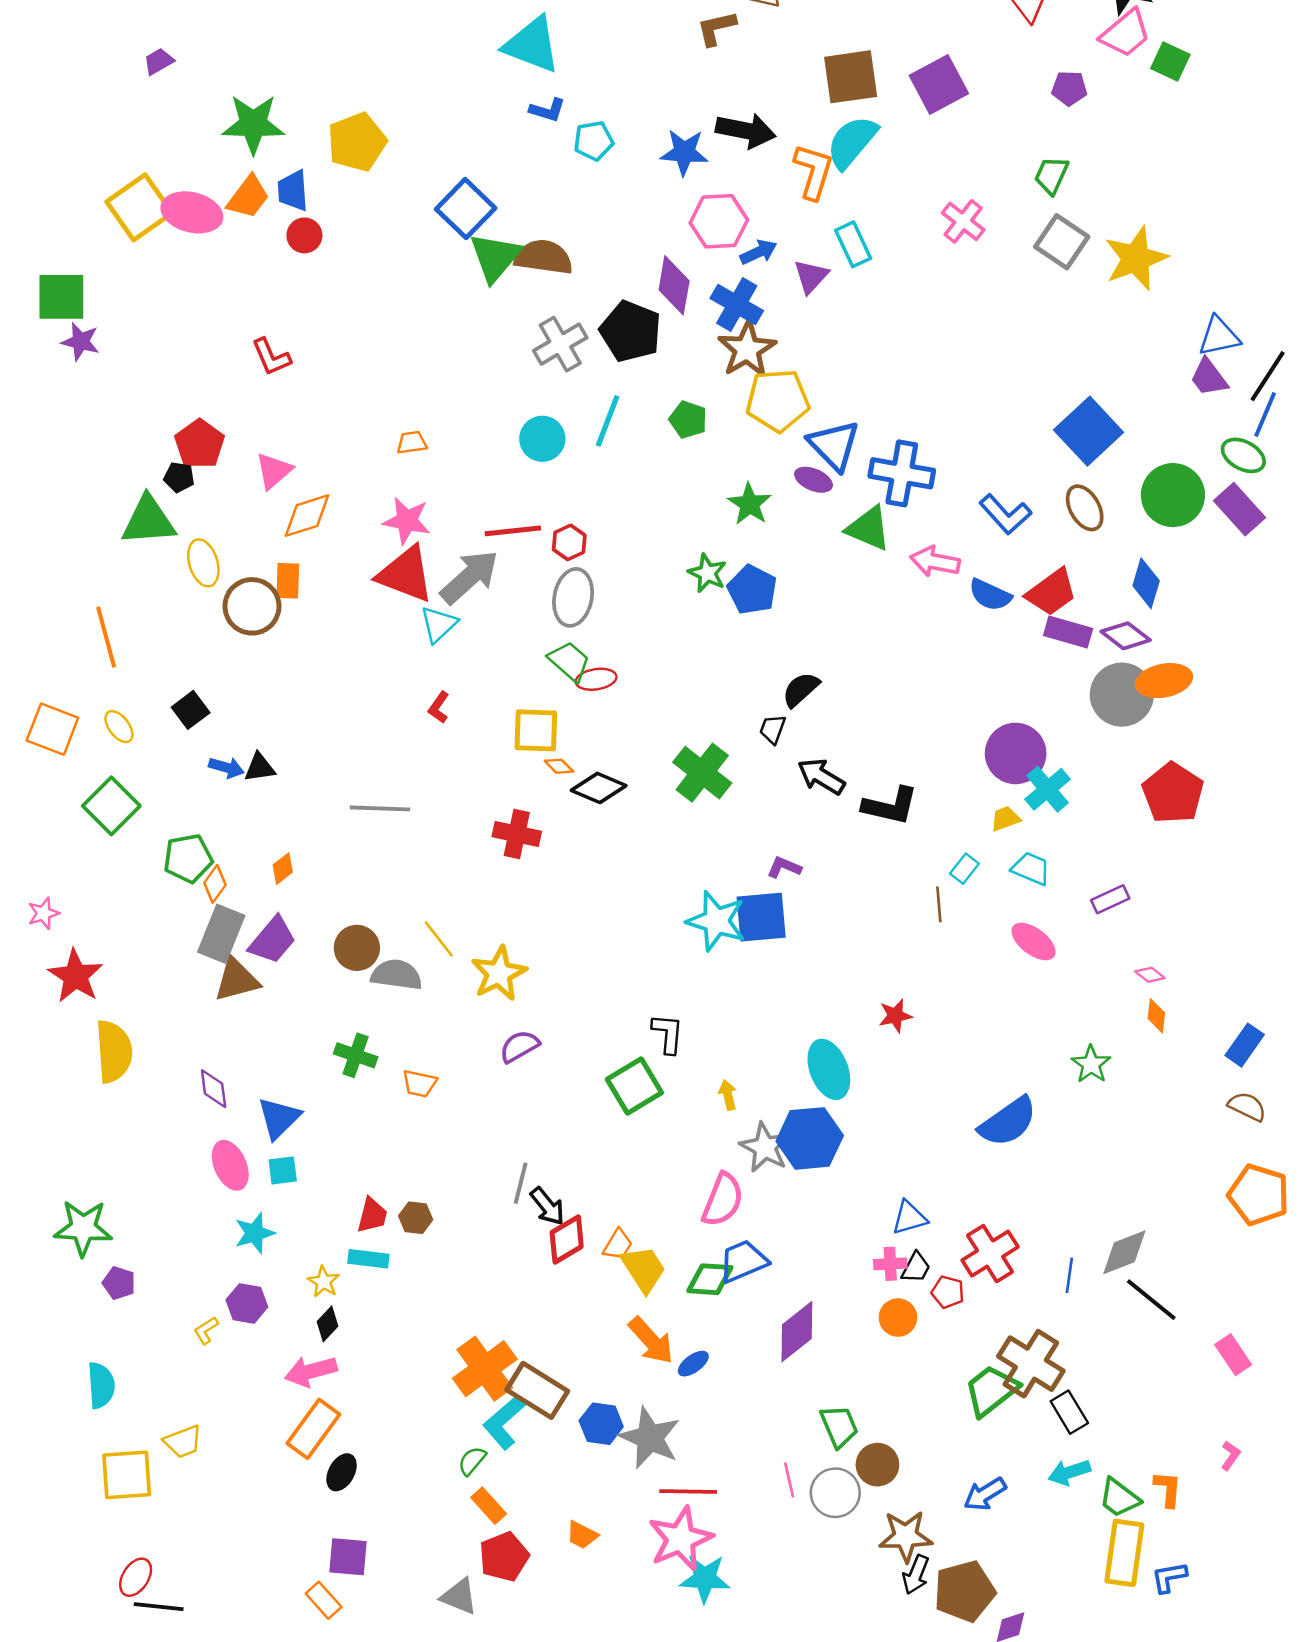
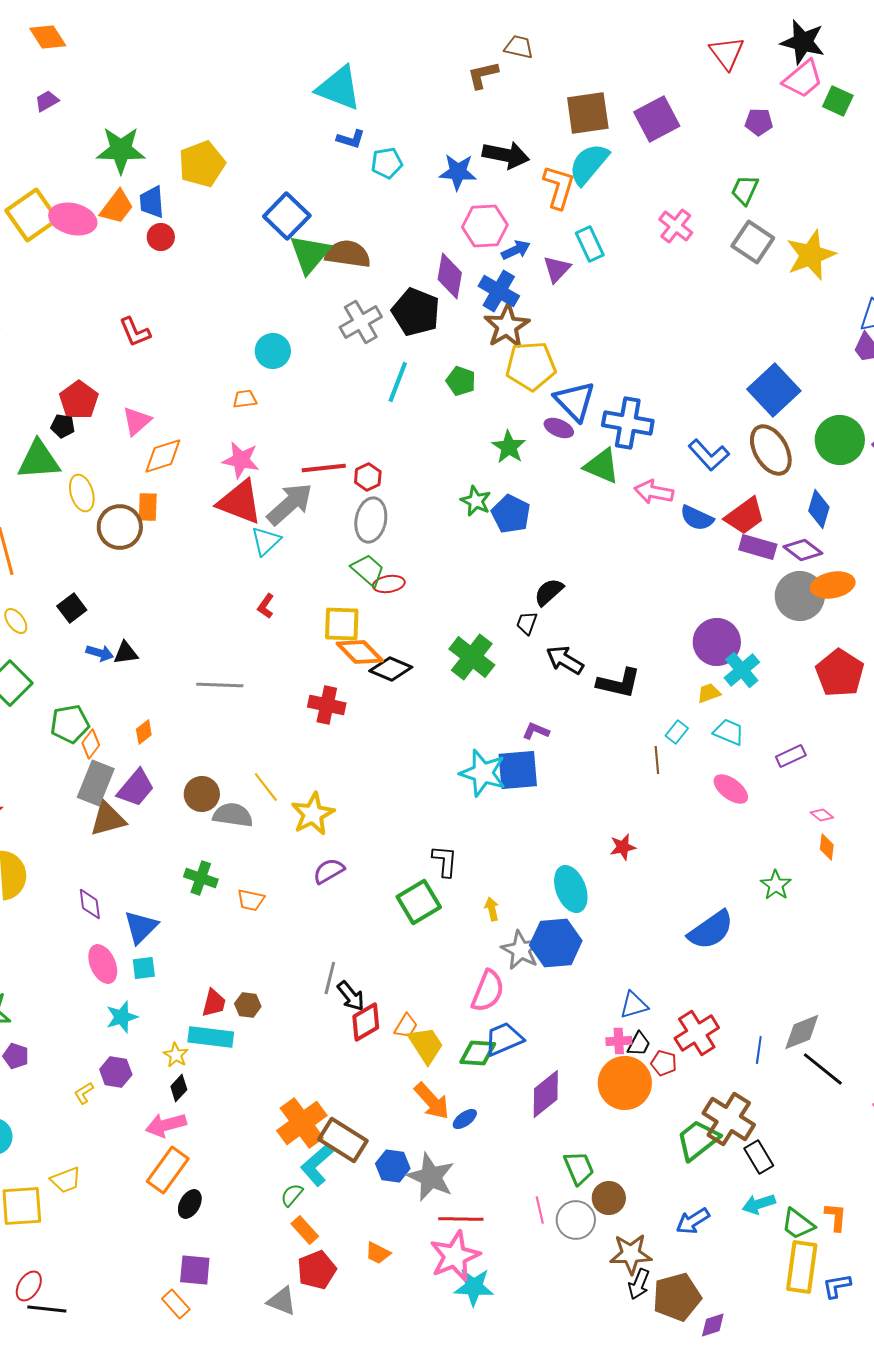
cyan circle: (542, 439) -> (273, 351), moved
brown ellipse: (1085, 508) -> (771, 450), size x1.4
orange diamond: (559, 766) -> (360, 652), size x2.0
cyan rectangle: (368, 1259) -> (211, 1037), size x1.4
orange circle: (898, 1318) -> (625, 1083), size x1.8

